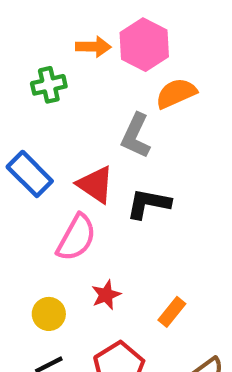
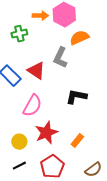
red triangle: (95, 185) -> (36, 71), moved
black L-shape: (148, 204) -> (76, 97), moved
red star: (106, 295) -> (46, 133), size x1.6

